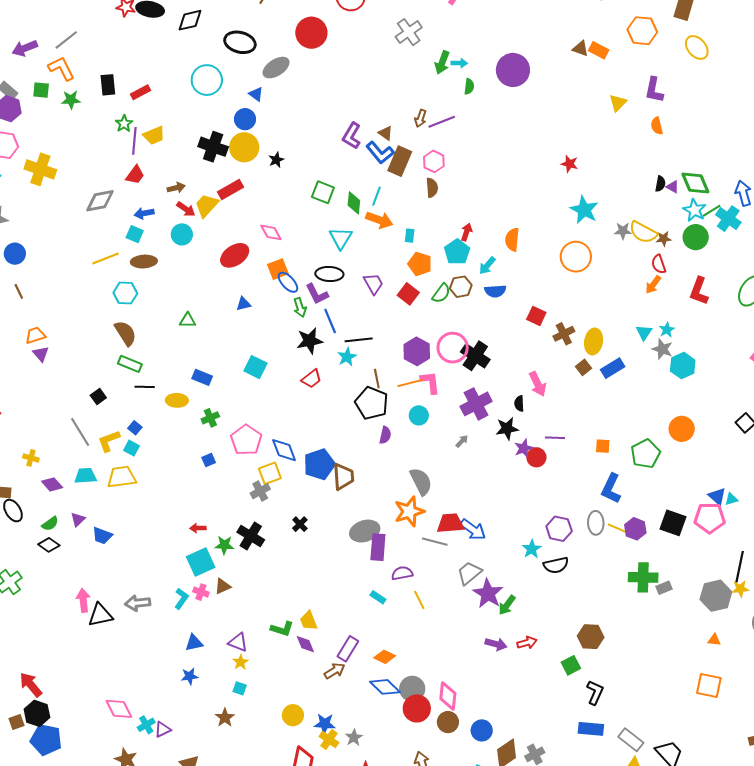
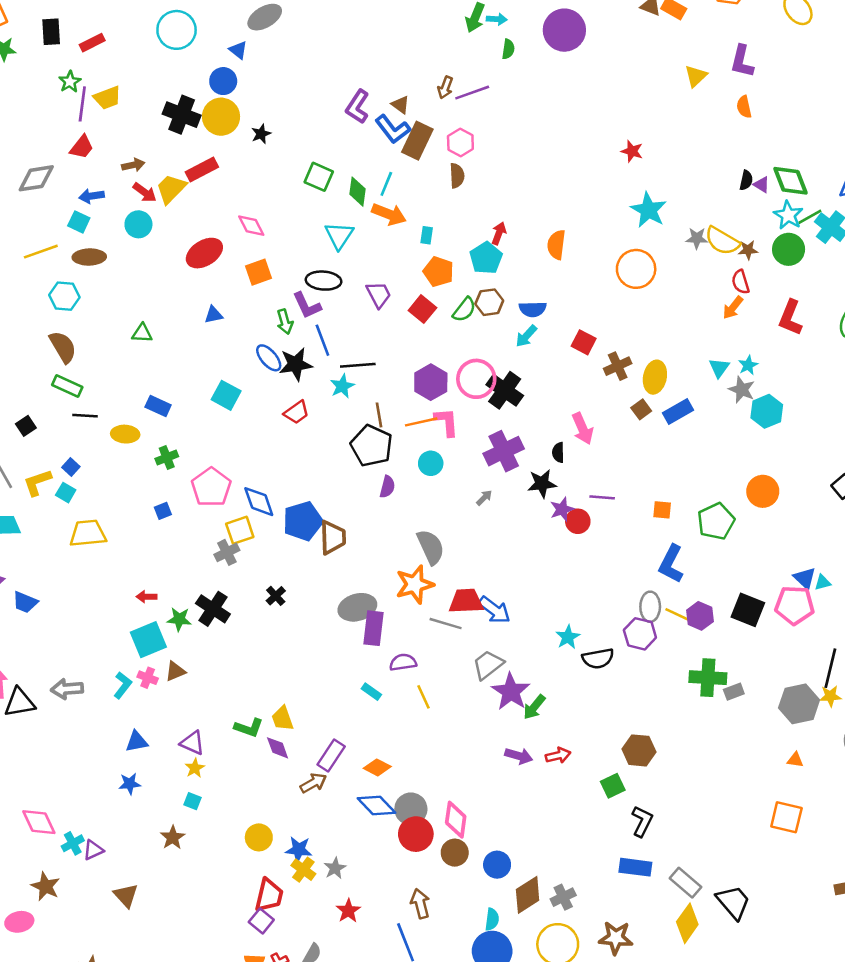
cyan arrow: (487, 266) -> (526, 336), moved
blue ellipse: (288, 282) -> (269, 358), moved
yellow trapezoid: (122, 477) -> (88, 533), moved
purple hexagon: (559, 529) -> (640, 634), moved

